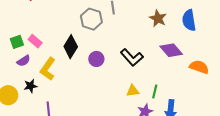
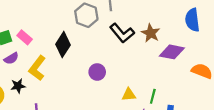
brown star: (158, 18) -> (151, 33), moved
purple diamond: (171, 50) -> (172, 52), turned -40
black L-shape: (132, 57) -> (122, 33), moved
purple circle: (96, 59) -> (97, 72), moved

